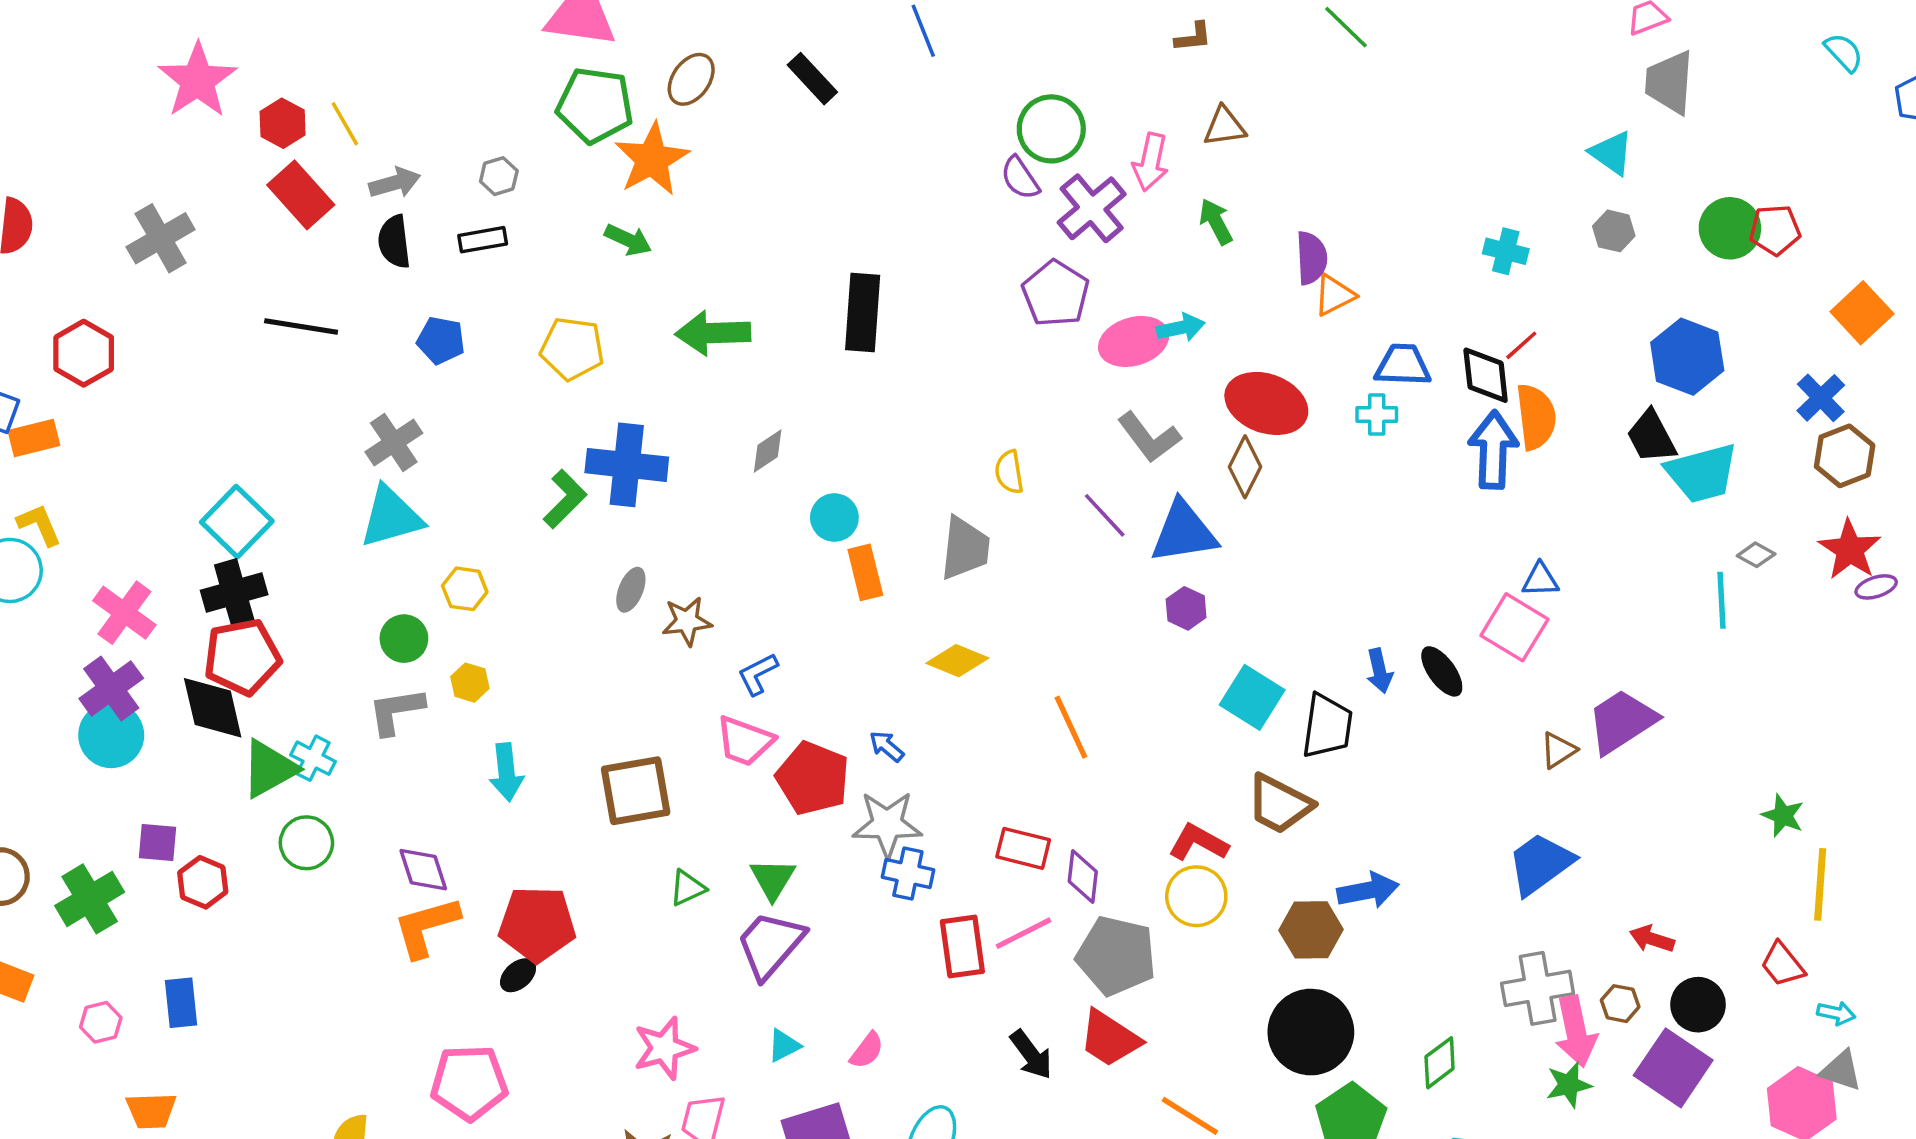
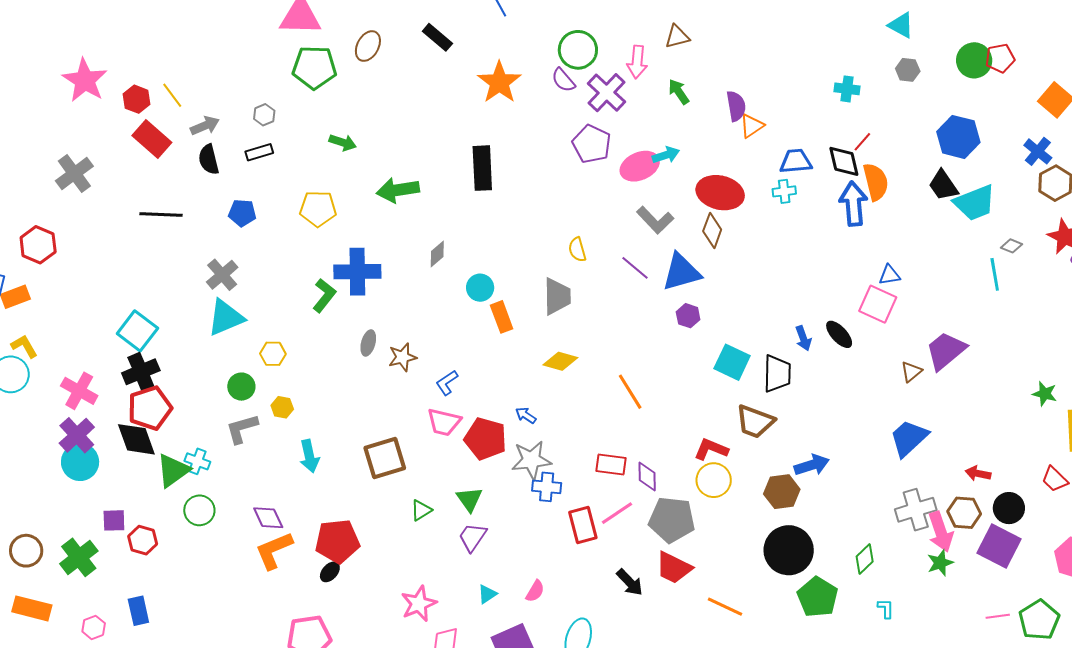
orange star: (652, 159) -> (499, 82), moved
purple trapezoid: (770, 945) -> (472, 537), size x0.7
brown hexagon: (1620, 1004) -> (964, 513), size x1.5

